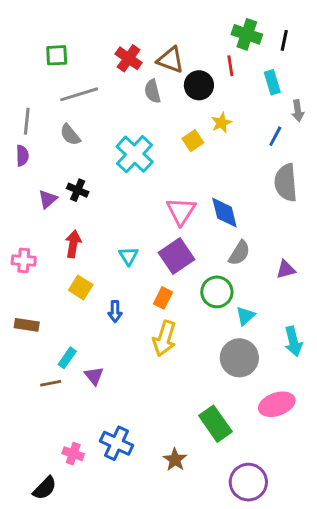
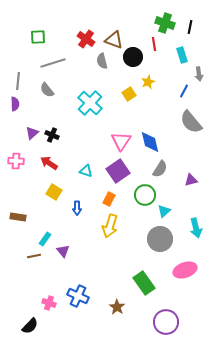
gray semicircle: (286, 183) -> (191, 122), turned -35
black cross: (78, 190) -> (52, 135), moved
red arrow: (73, 244) -> (49, 163), turned -66
cyan triangle: (129, 256) -> (86, 171), turned -40
pink cross: (24, 260) -> (16, 161), moved

